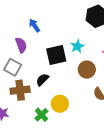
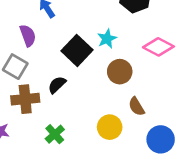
black square: (56, 55) -> (77, 50), turned -35
yellow circle: (60, 104) -> (110, 127), moved

